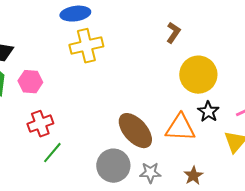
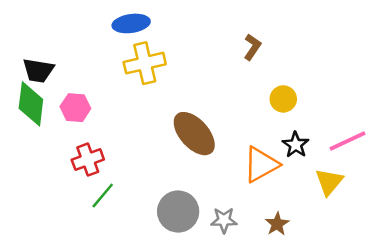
yellow circle: (198, 75) -> (283, 99), size x0.6
orange triangle: (180, 128) -> (261, 165), turned -32
brown ellipse: (135, 131) -> (194, 134), moved

